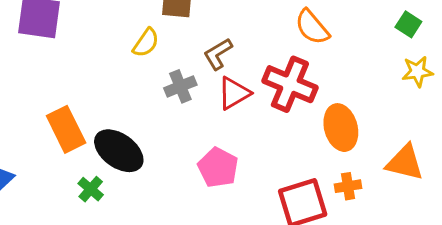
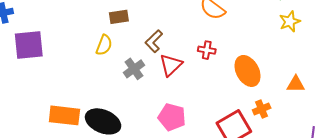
red cross: (290, 84) -> (207, 50), size x0.5
orange rectangle: (66, 129) -> (64, 115), turned -44
orange triangle: (405, 163) -> (296, 84), size x0.7

